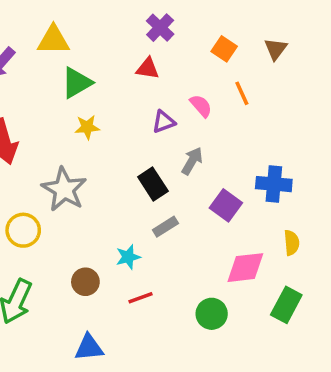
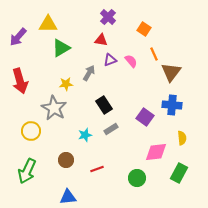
brown triangle: (276, 49) -> (171, 72), moved, size x1.5
purple triangle: (164, 122) -> (110, 60), moved
yellow star: (87, 127) -> (66, 84), moved
gray arrow: (192, 161) -> (89, 73), moved
cyan star: (128, 257) -> (85, 135), moved

